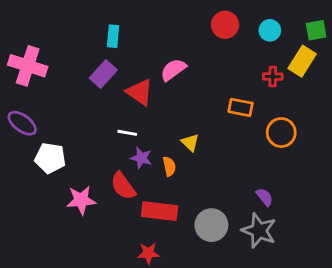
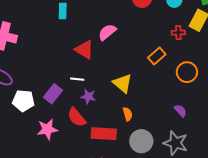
purple rectangle: (103, 74) -> (53, 94), moved
orange rectangle: (241, 107) -> (157, 56), turned -48
yellow triangle: (190, 142) -> (123, 83), size x1.5
orange semicircle: (169, 166) -> (128, 114), moved
purple semicircle: (265, 197) -> (180, 111), moved

